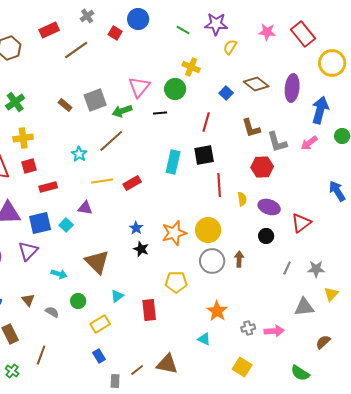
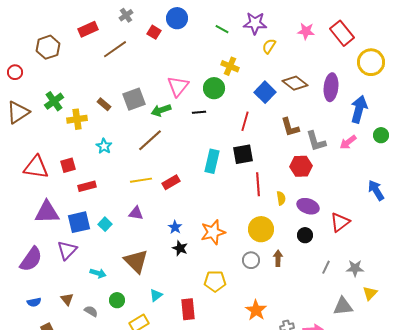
blue square: (226, 93) -> (265, 92), size x1.5
yellow cross: (23, 138) -> (77, 119), moved
cyan star: (79, 154) -> (104, 146), moved
purple triangle: (85, 208) -> (136, 213), moved
yellow circle: (208, 230) -> (261, 229), moved
gray circle: (212, 261) -> (251, 260), size x0.7

